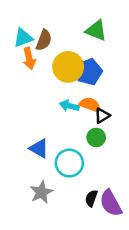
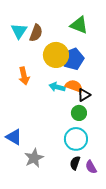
cyan triangle: (23, 38) -> (19, 31), turned -36
orange arrow: (29, 58) -> (24, 76), moved
blue triangle: (39, 148) -> (14, 137), moved
cyan circle: (69, 163) -> (76, 139), moved
purple semicircle: (111, 203) -> (91, 167), size x0.6

